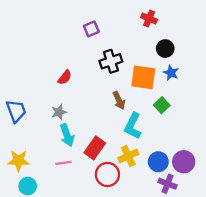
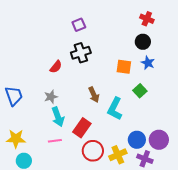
red cross: (149, 18) -> (147, 19), moved
black cross: (111, 61) -> (81, 53), moved
orange square: (143, 77) -> (124, 67), size x0.7
brown arrow: (119, 101) -> (94, 95), moved
yellow cross: (128, 156) -> (118, 155), moved

